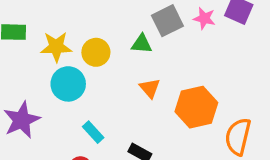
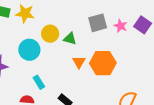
green triangle: (142, 44) -> (70, 39), moved
yellow star: (56, 47) -> (25, 14), moved
orange hexagon: (196, 107) -> (103, 63), moved

